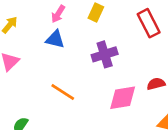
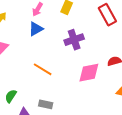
blue triangle: (55, 39) -> (36, 29), turned -42

